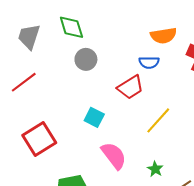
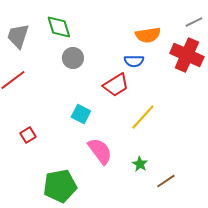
red square: (39, 139) -> (28, 135), size x0.5

